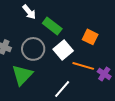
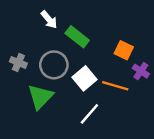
white square: (63, 50) -> (85, 78), moved
purple cross: (104, 74) -> (141, 71), moved

